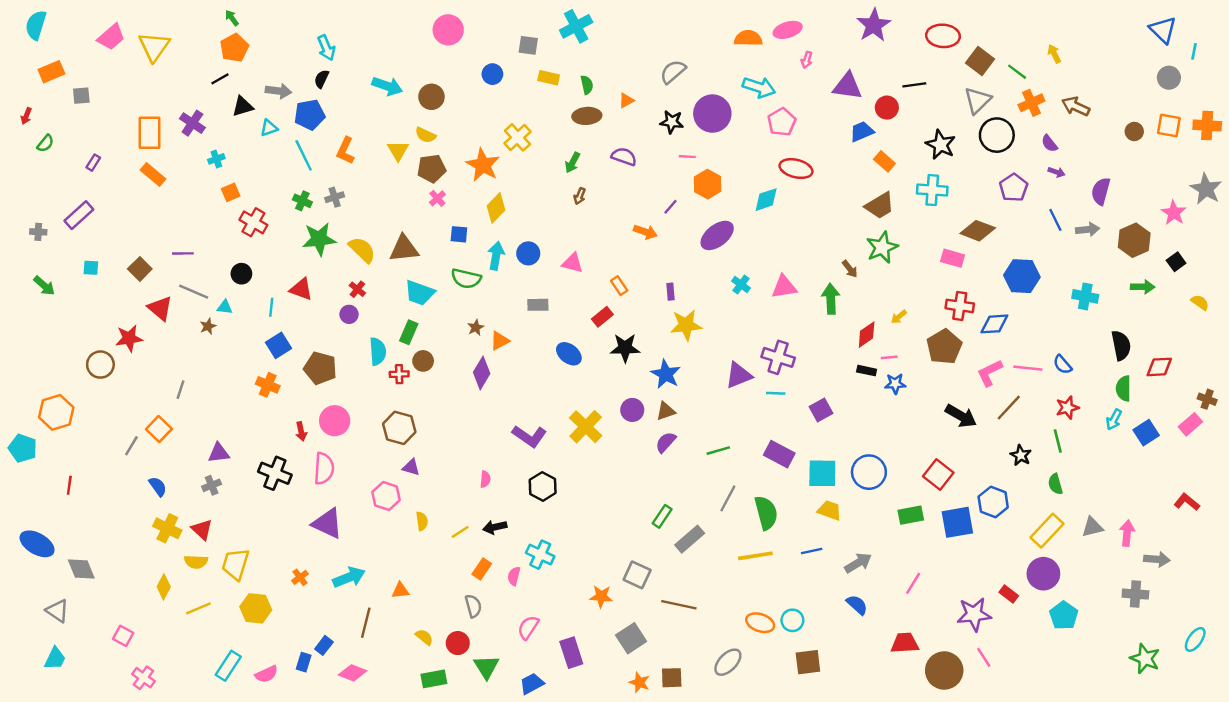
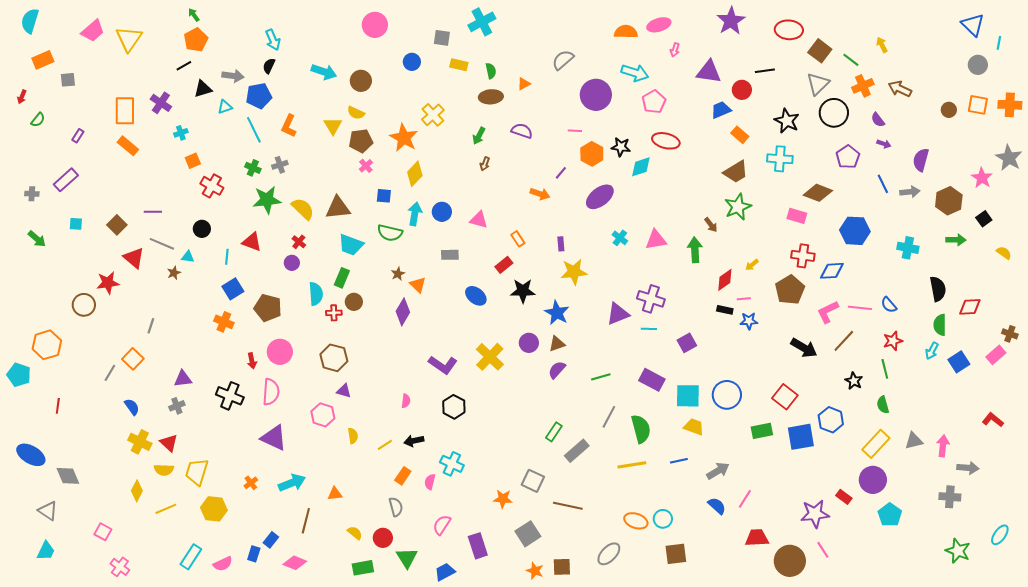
black star: (672, 122) -> (621, 147), moved
orange triangle: (500, 341) -> (418, 285), turned -48
pink line: (913, 583) -> (745, 499), moved

